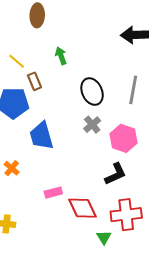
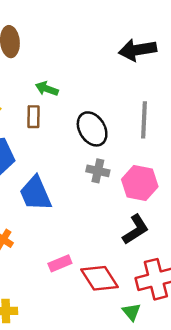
green arrow: (61, 56) -> (47, 89), turned -42
brown rectangle: (35, 81) -> (34, 117), moved, turned 30
gray cross: (92, 125) -> (98, 171), turned -30

